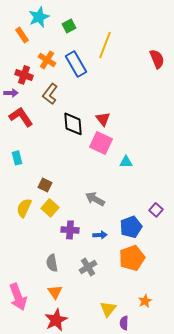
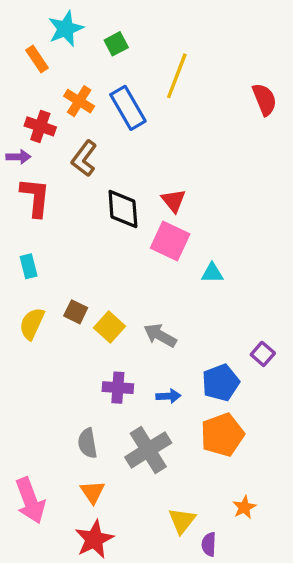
red L-shape: (21, 117) -> (35, 197), turned 40
yellow semicircle: (24, 208) -> (32, 324), moved
yellow square: (50, 208) -> (109, 327), moved
gray cross: (88, 267) -> (148, 450), size x1.5

